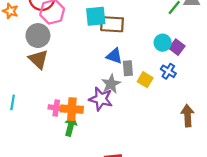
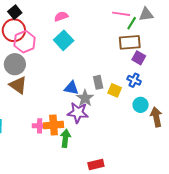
cyan square: (96, 16) -> (64, 40), turned -30
brown rectangle: (112, 24) -> (130, 42), moved
cyan circle: (163, 43) -> (141, 105), moved
blue triangle: (114, 56) -> (71, 88), moved
green arrow: (71, 126) -> (65, 138), moved

